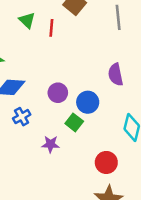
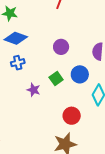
purple circle: (58, 93) -> (61, 47), moved
blue circle: (88, 102) -> (80, 74), moved

